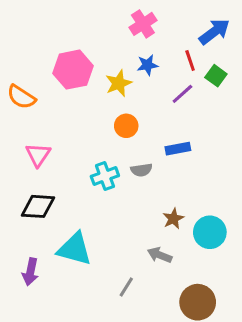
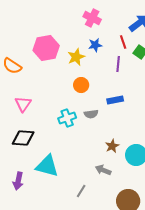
pink cross: (143, 24) -> (92, 18), turned -30
purple line: (182, 94) -> (118, 64), turned -42

